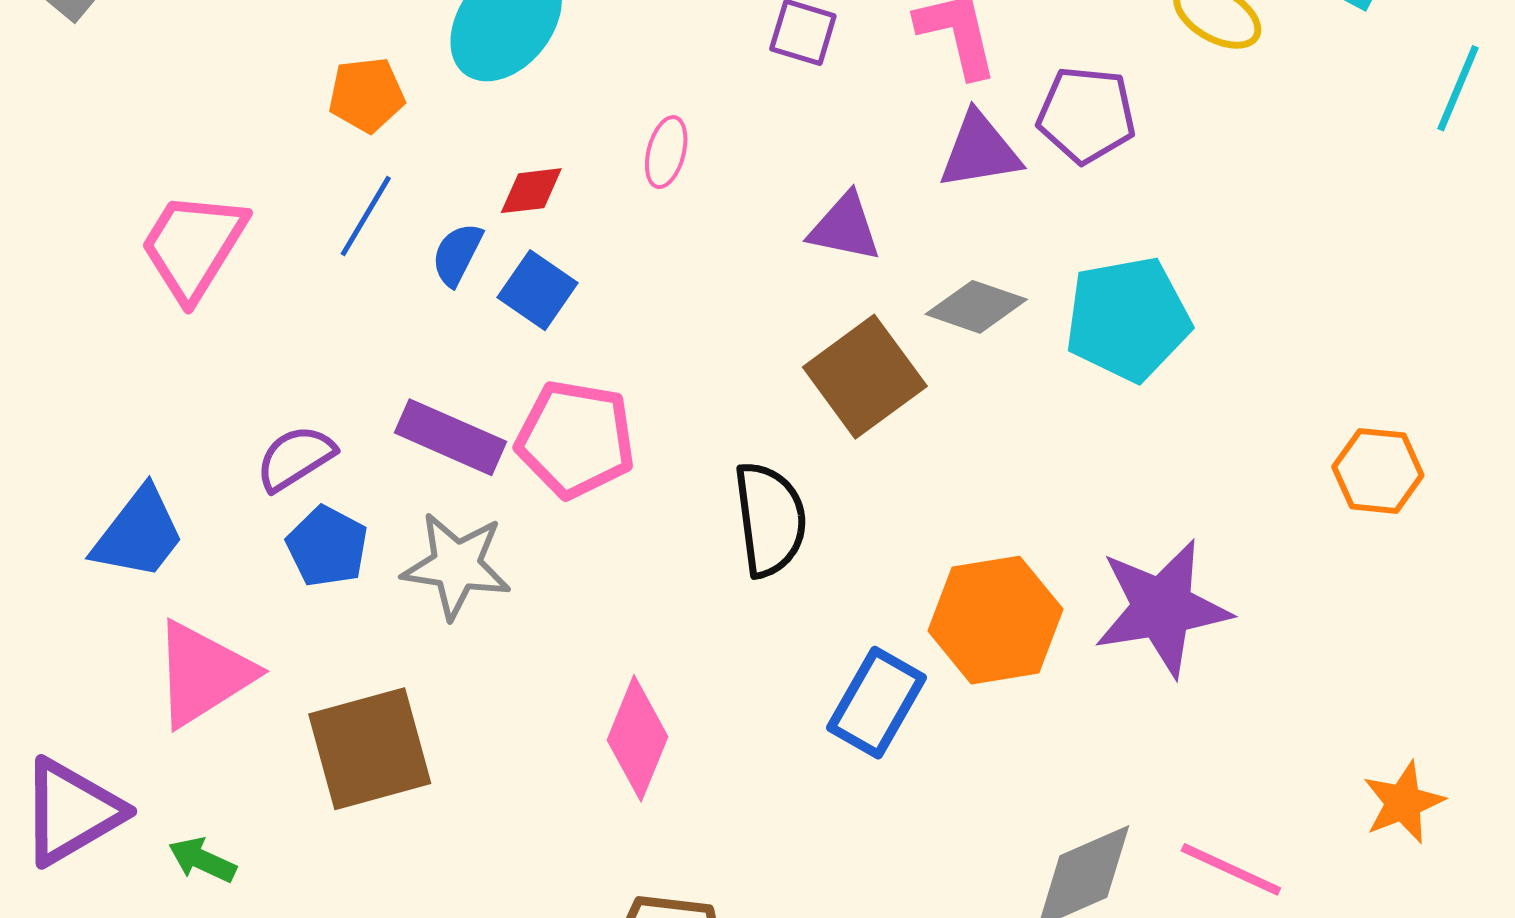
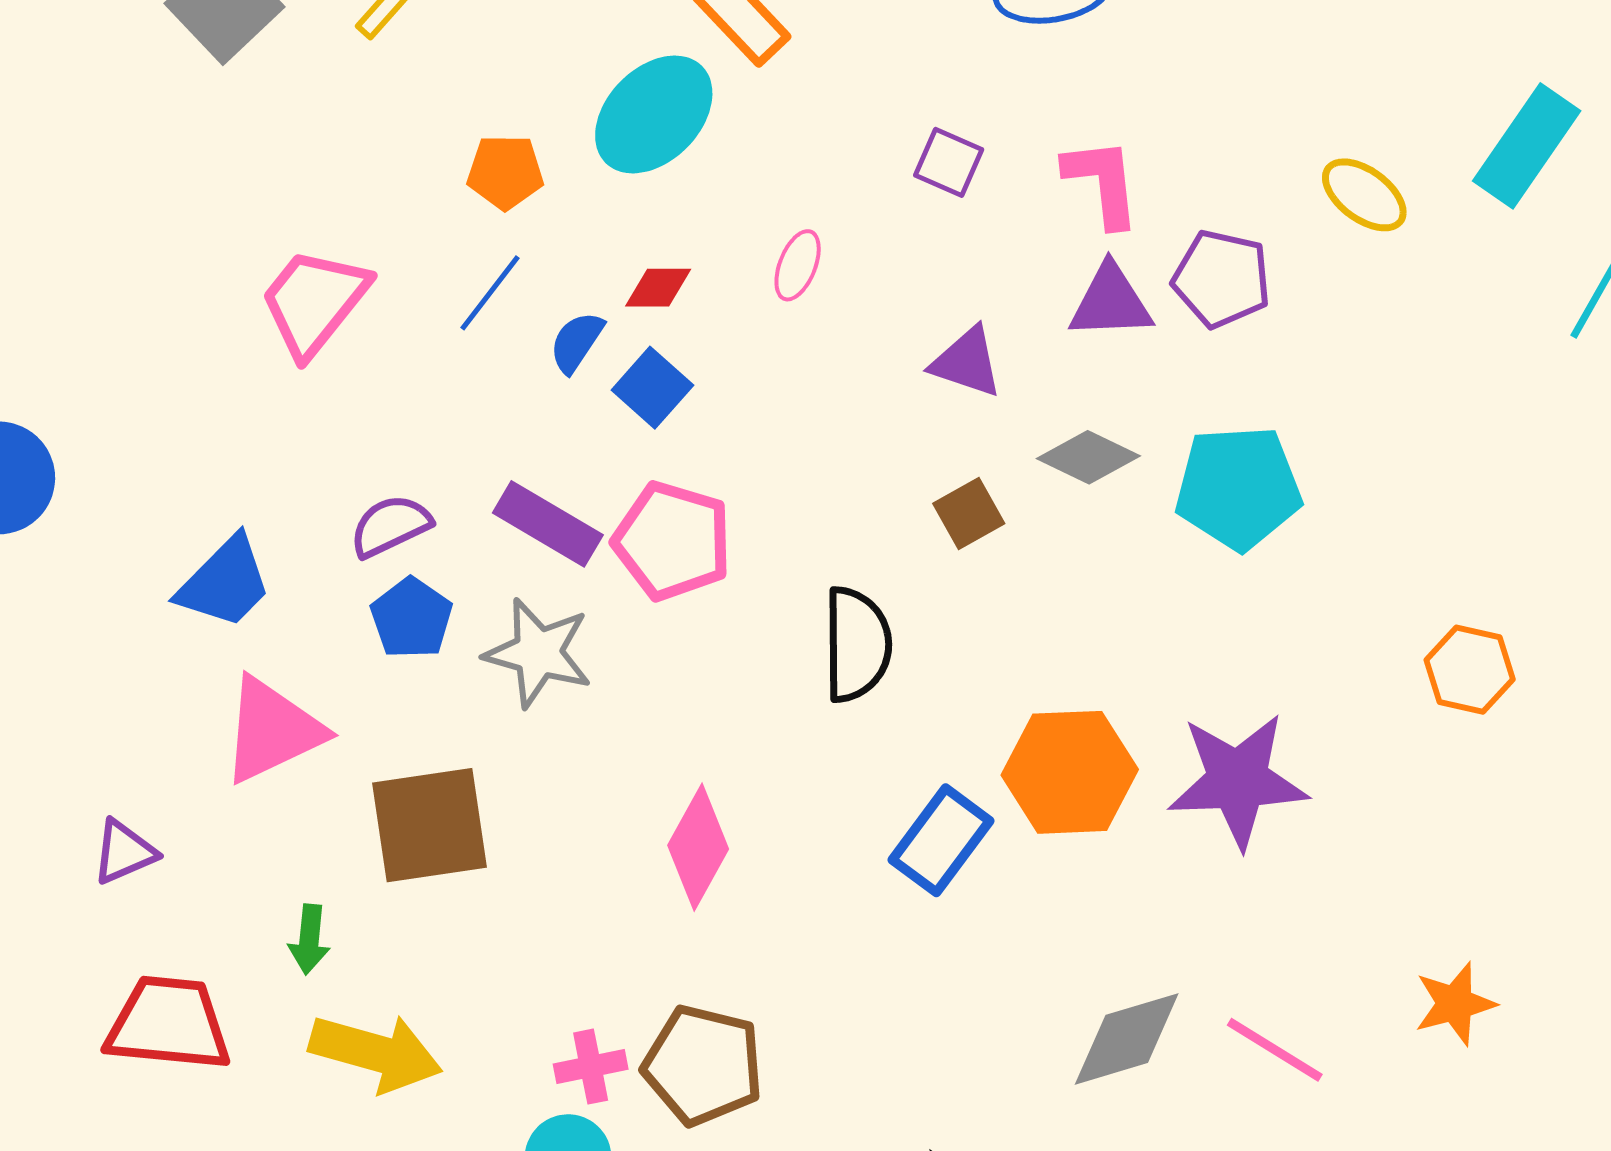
brown square: (865, 377) -> (969, 514), size x0.6
purple triangle: (71, 812) -> (124, 852), size x0.6
green arrow: (202, 860) -> (309, 939), moved, turned -116

